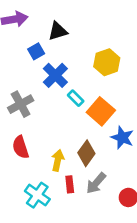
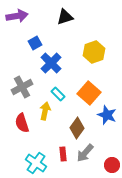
black triangle: (58, 31) -> (65, 17), moved
cyan rectangle: (76, 98) -> (58, 94), moved
yellow arrow: (58, 160) -> (45, 111), moved

